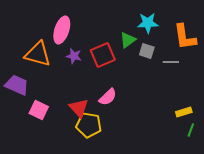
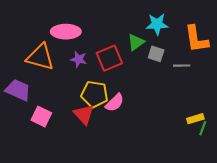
pink ellipse: (62, 30) -> (66, 32), turned 72
yellow pentagon: (89, 125) -> (94, 94), moved
green line: (191, 130) -> (203, 128), moved

